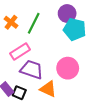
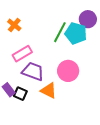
purple circle: (67, 13) -> (88, 19), moved
green line: (34, 23) -> (60, 32), moved

